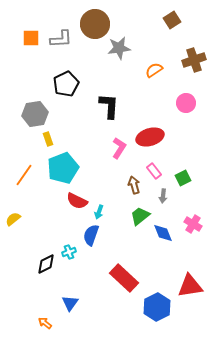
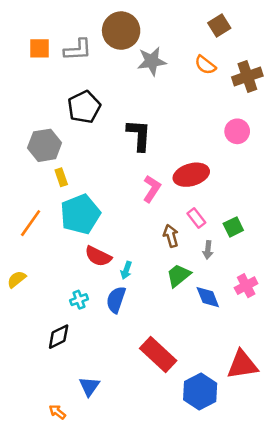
orange semicircle: (154, 70) -> (205, 65), moved, turned -108
pink cross: (193, 224) -> (246, 286), turned 30
cyan cross: (69, 252) -> (79, 300), moved

